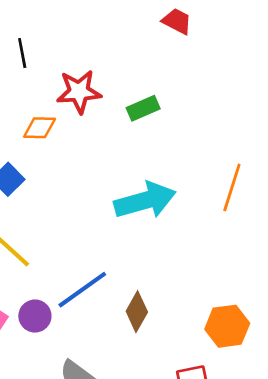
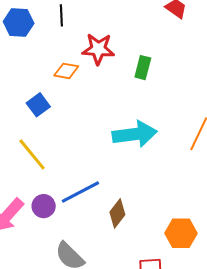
green rectangle: (143, 108) -> (143, 68), turned -60

